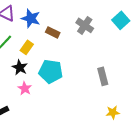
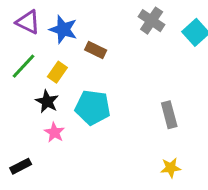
gray cross: (85, 25) -> (152, 21), moved
yellow star: (113, 112) -> (171, 168), moved

